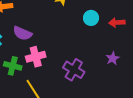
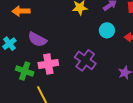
purple cross: (74, 70) -> (85, 60), moved

